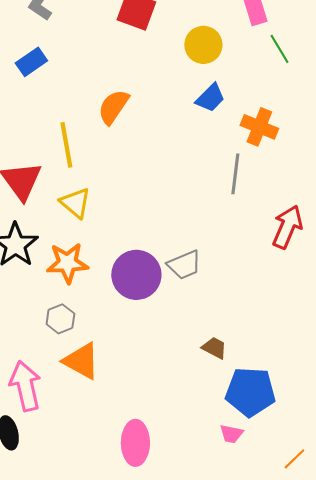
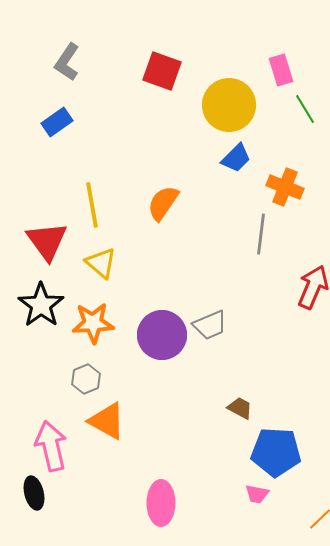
yellow circle: (203, 45) -> (229, 105), size x1.4
orange semicircle: (113, 107) -> (163, 203), moved

